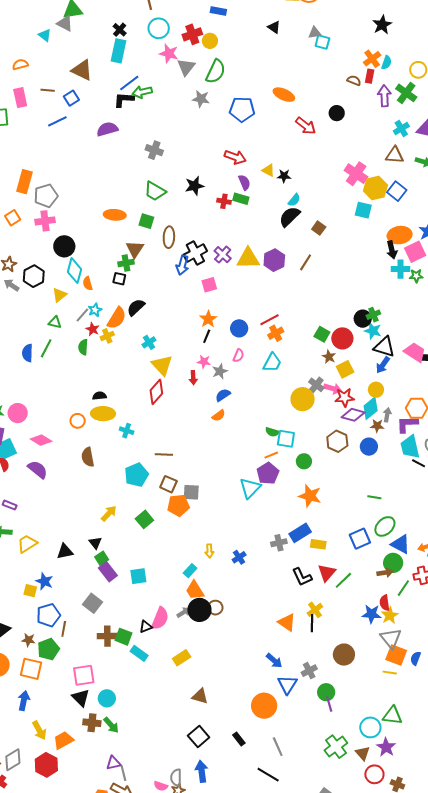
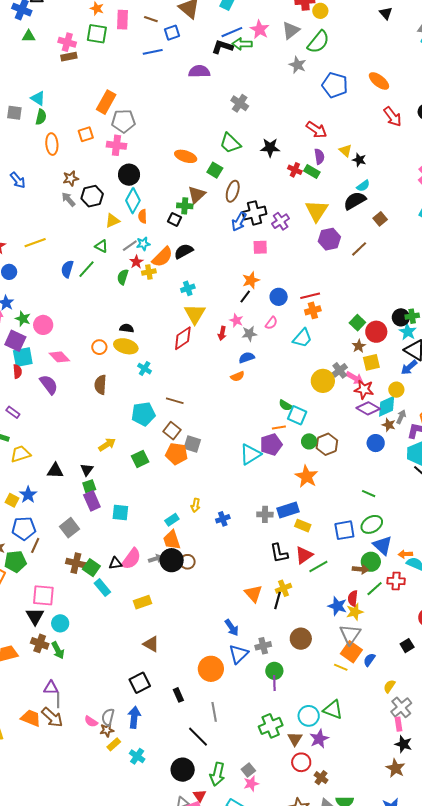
pink star: (169, 53) -> (260, 29), moved
yellow triangle: (248, 258) -> (317, 211), moved, turned 50
brown hexagon: (337, 441) -> (327, 444), moved

